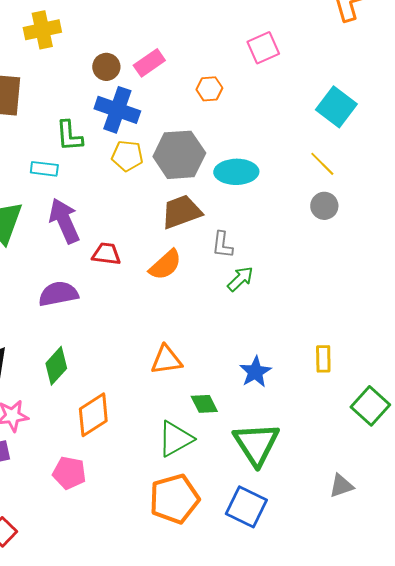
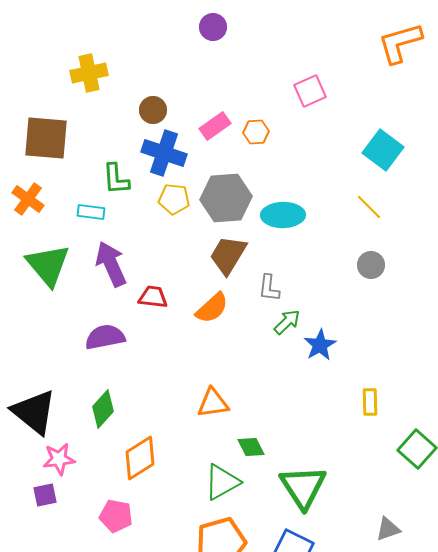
pink rectangle: (149, 63) -> (215, 126), moved
gray circle: (324, 206) -> (371, 265), moved
brown trapezoid: (181, 212) -> (228, 255), turned -39
blue star: (255, 372) -> (320, 345), moved

